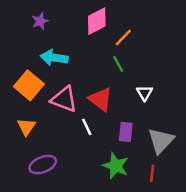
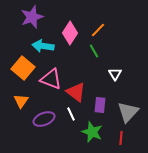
purple star: (40, 21) -> (32, 17), size x1.6
pink diamond: (97, 21) -> (70, 33), moved, turned -30
red triangle: (101, 99) -> (76, 92), moved
white line: (87, 127) -> (71, 114), moved
purple ellipse: (43, 165) -> (44, 119), moved

